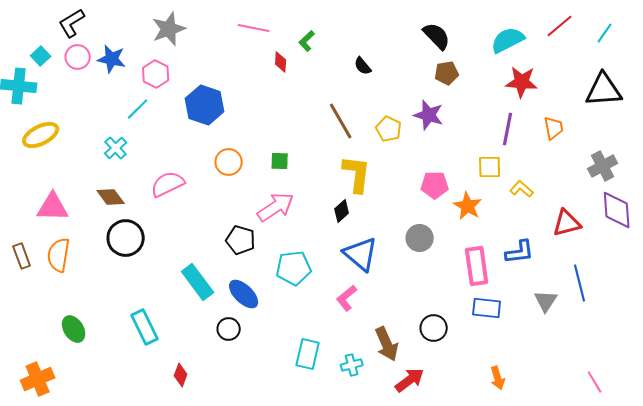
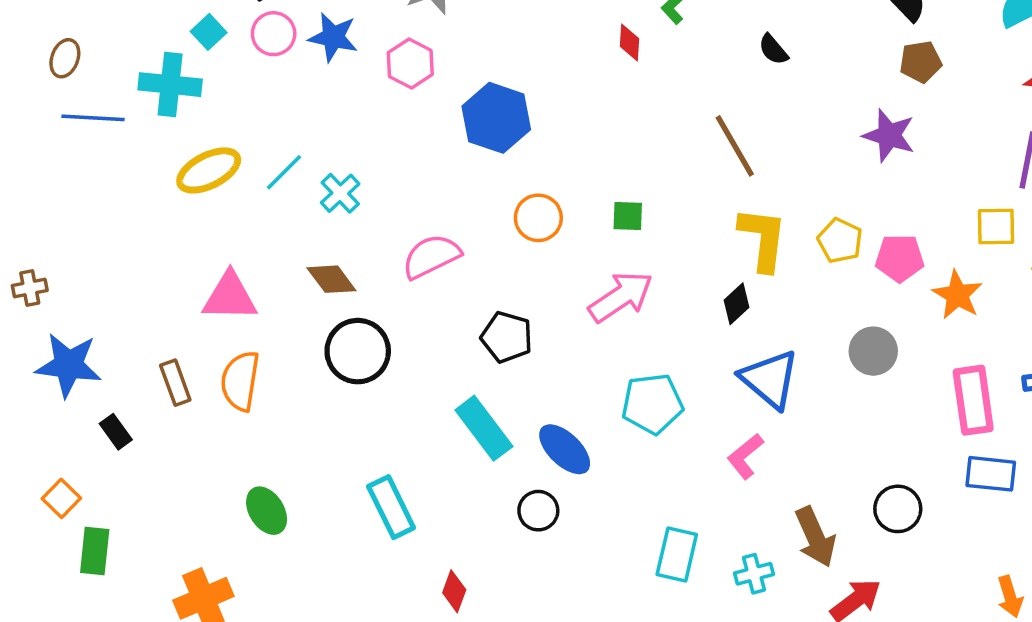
cyan line: (138, 109) -> (284, 172), moved
yellow pentagon: (389, 129) -> (840, 241), moved
black pentagon: (241, 240) -> (507, 337), moved

